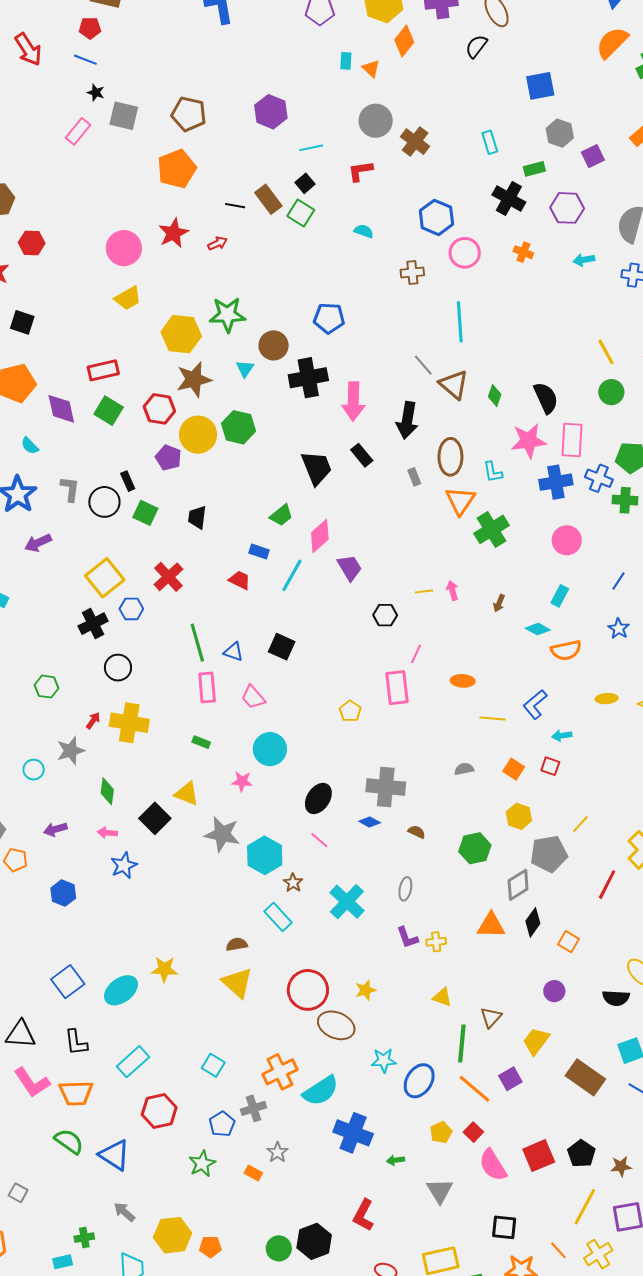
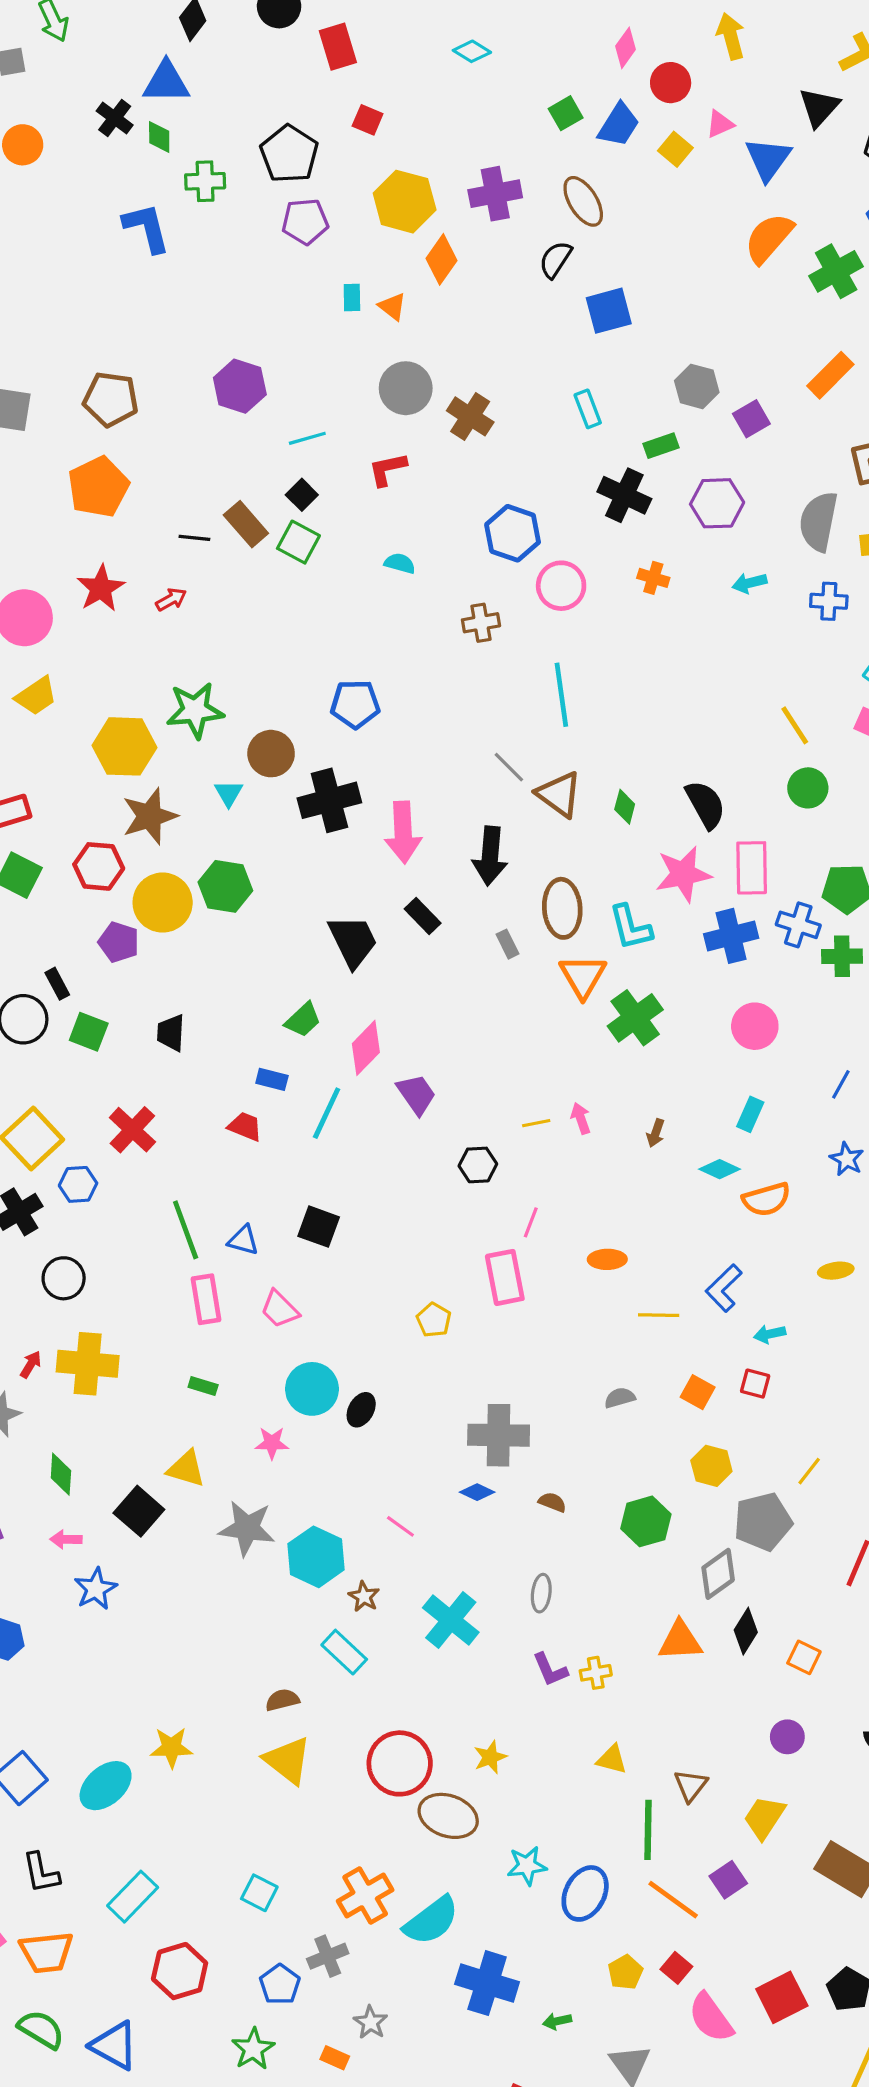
blue square: (540, 86) -> (609, 311), moved
cyan L-shape: (493, 472) -> (630, 927), size x1.4
black ellipse: (318, 798) -> (361, 1410), moved, size x0.7

